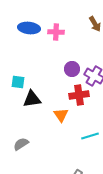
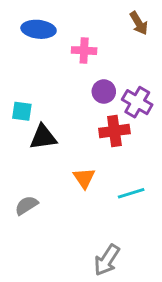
pink cross: (56, 32) -> (84, 51), moved
orange triangle: (61, 115) -> (84, 178), moved

